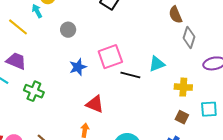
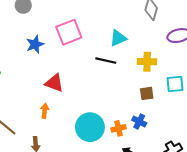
black line: (130, 75) -> (106, 61), moved
brown square: (182, 117) -> (147, 93), turned -32

